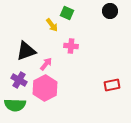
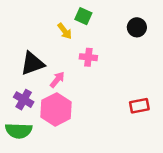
black circle: (110, 11) -> (137, 27), moved

